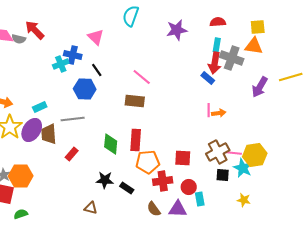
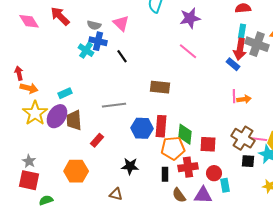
purple star: (177, 30) -> (190, 18), moved
gray semicircle: (19, 39) -> (94, 25), moved
cyan cross: (61, 64) -> (86, 50), turned -35
pink line: (142, 77) -> (188, 51), moved
blue hexagon: (85, 89) -> (142, 128), moved
gray line: (73, 119) -> (114, 105), moved
green diamond: (111, 144) -> (185, 134), moved
brown cross: (218, 152) -> (243, 138), turned -30
orange hexagon: (21, 176) -> (76, 171), moved
black rectangle: (127, 188) -> (165, 174), moved, turned 56

